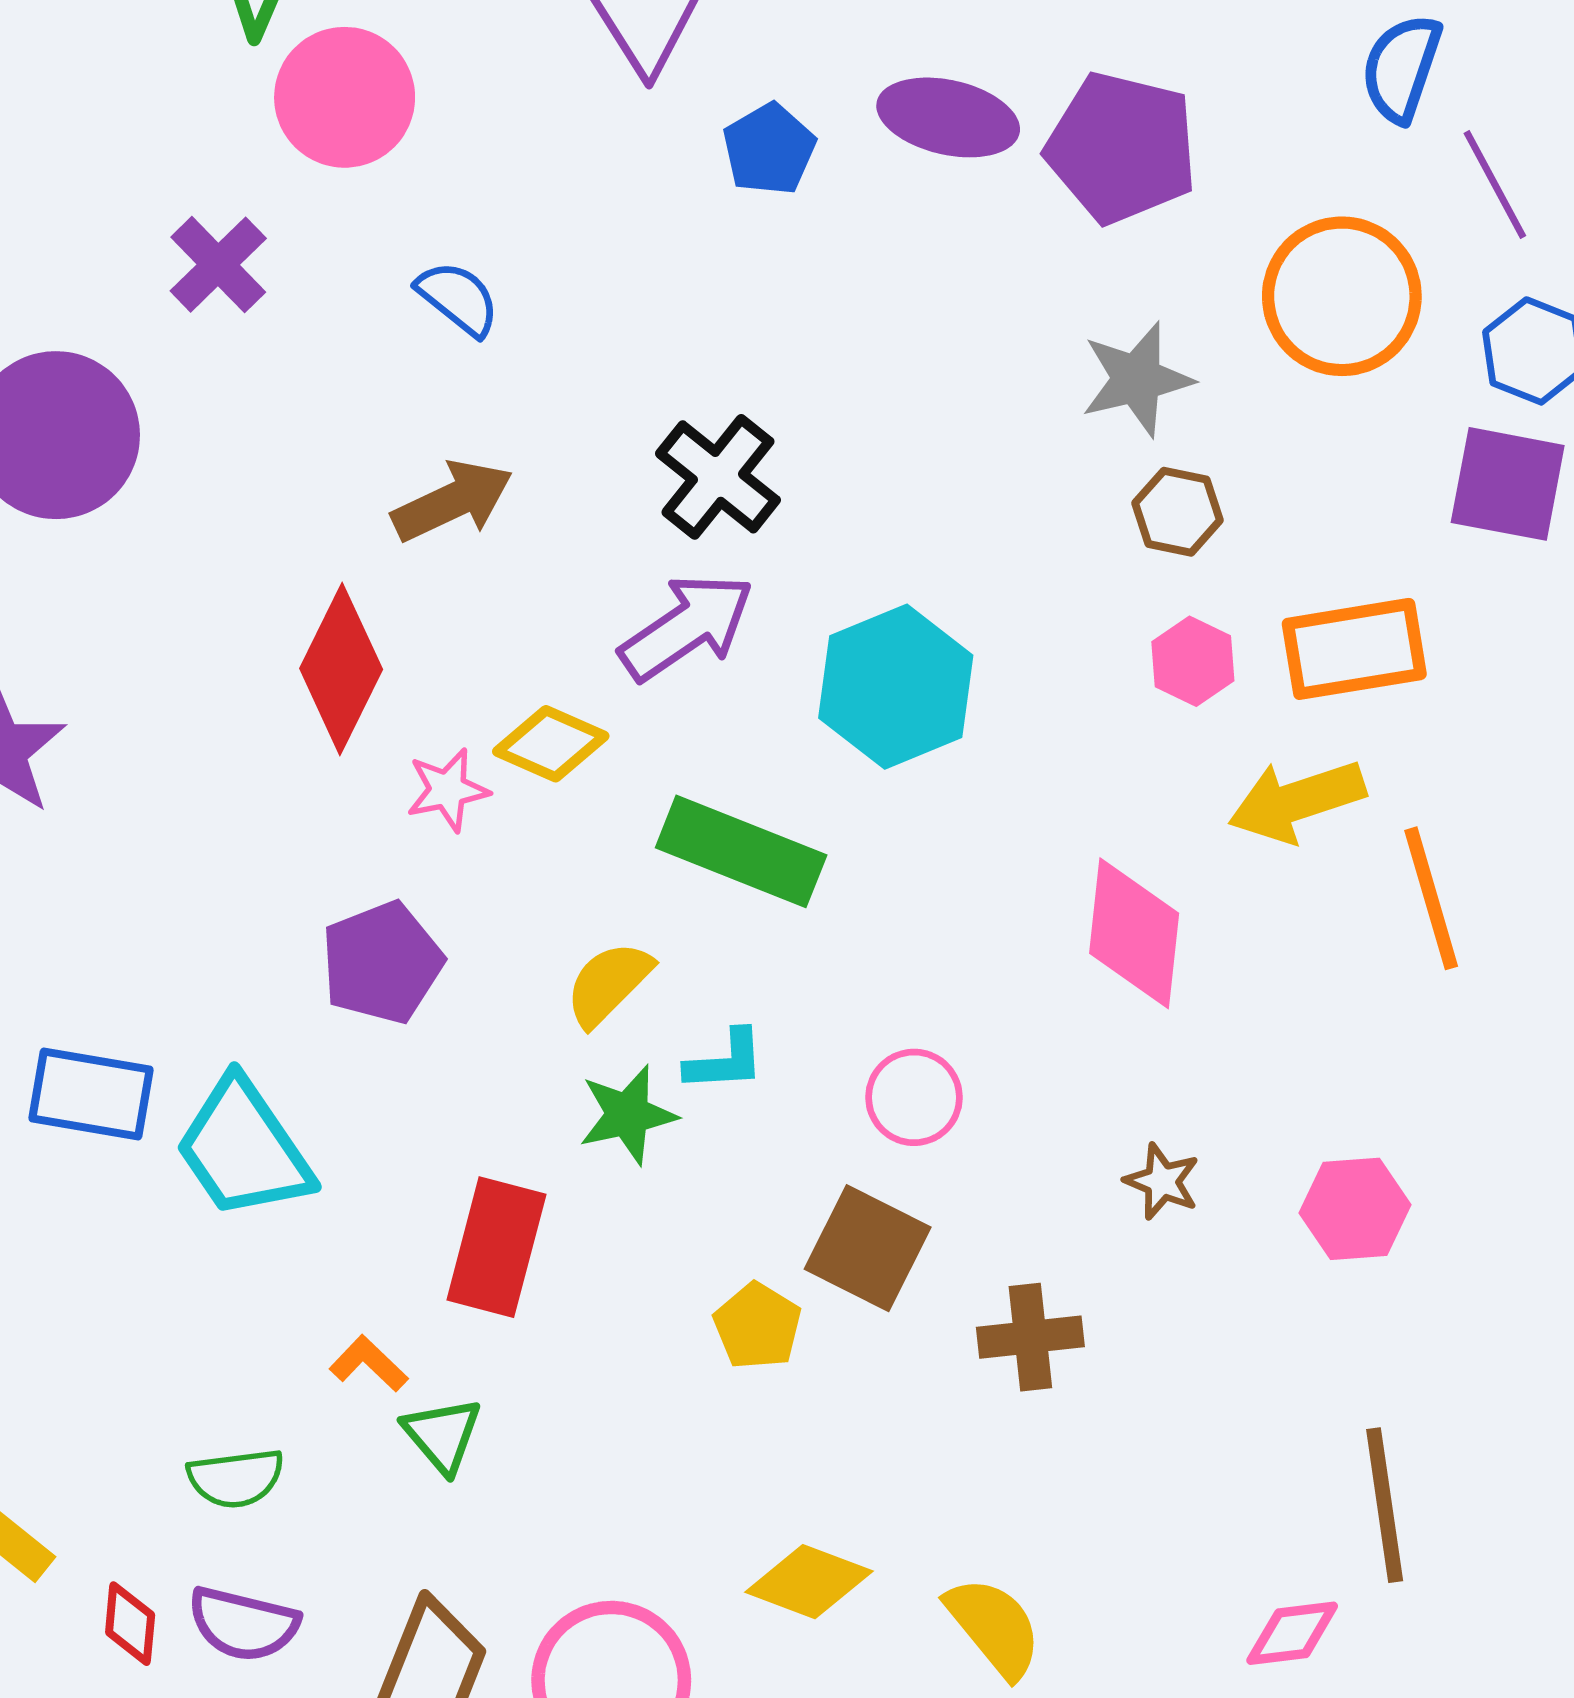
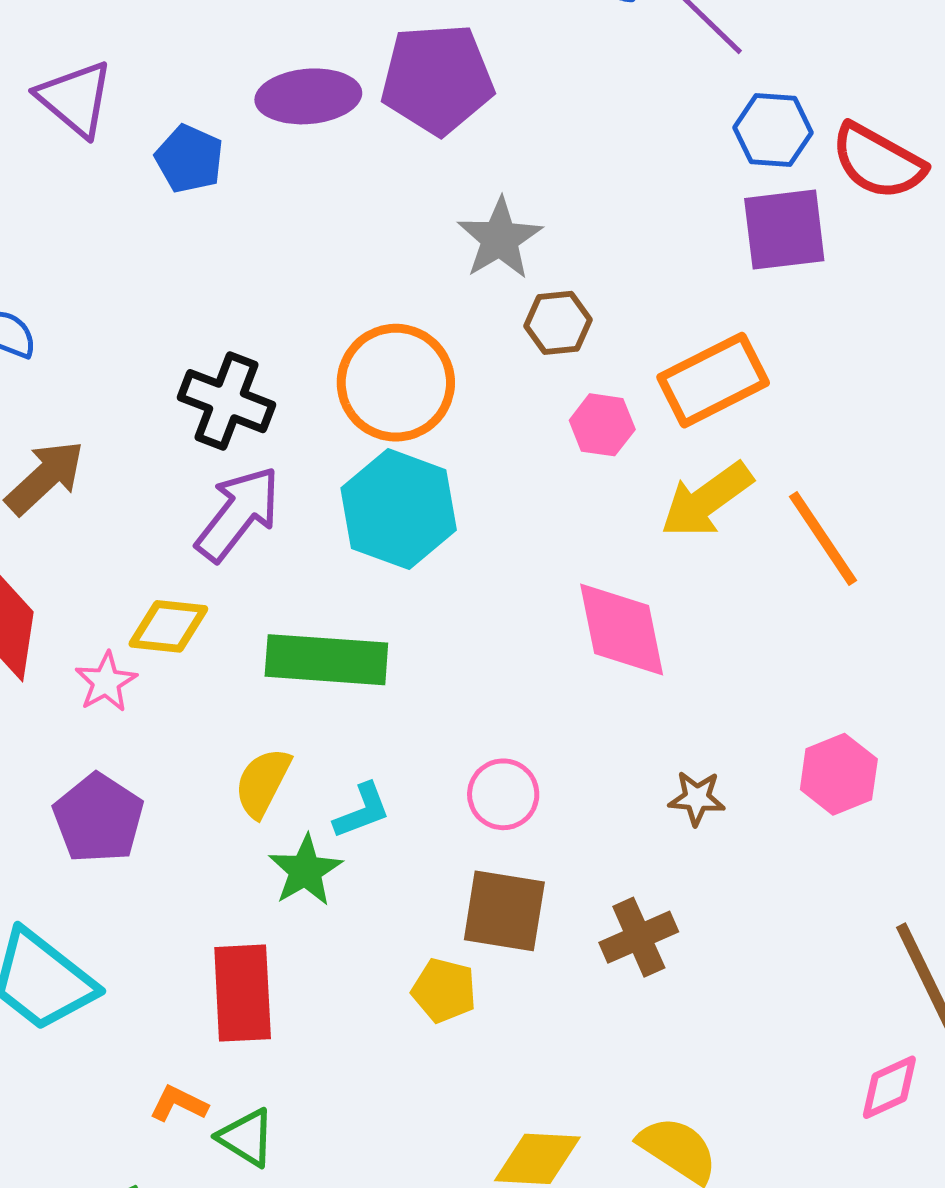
orange circle: (1342, 296) -> (396, 383), moved

